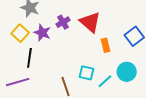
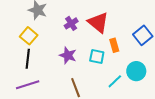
purple star: (42, 33) -> (68, 55), moved
black line: (29, 58) -> (28, 59), moved
cyan square: (86, 73) -> (97, 57), moved

